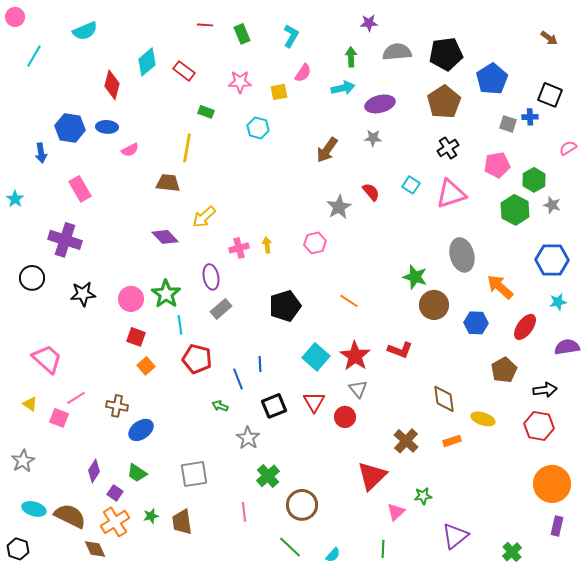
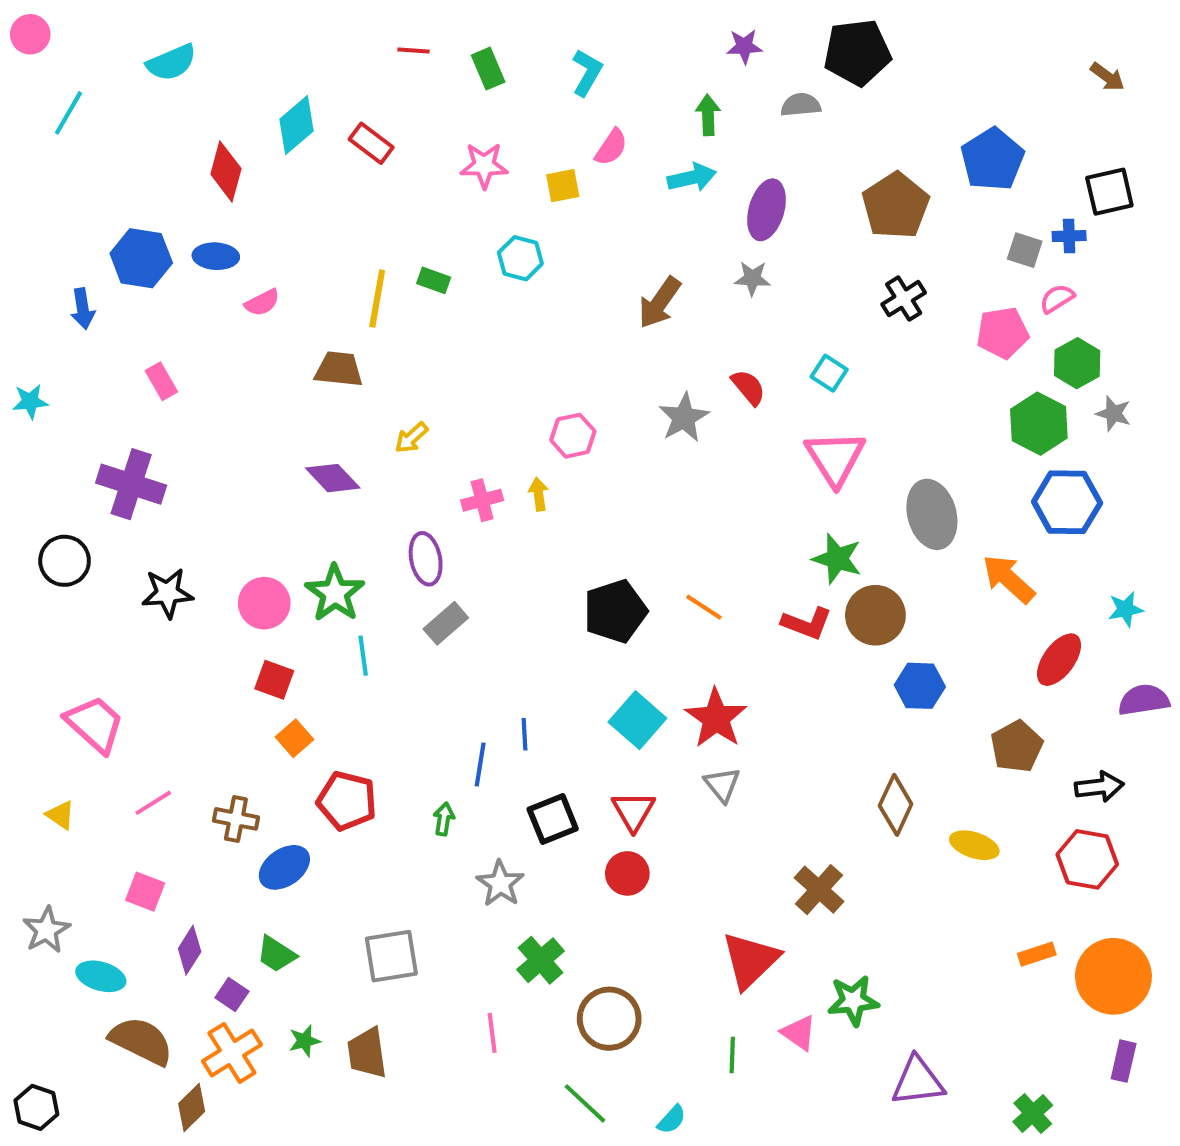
gray semicircle: (397, 52) -> (801, 105), size x0.7
black pentagon: (446, 54) -> (857, 52), moved
black square: (550, 95) -> (1109, 192), turned -35
purple ellipse: (380, 104) -> (767, 210), turned -60
green rectangle: (206, 112) -> (434, 280), moved
pink semicircle: (568, 148) -> (1057, 299), moved
pink rectangle: (80, 189) -> (161, 381), size x0.7
pink triangle: (451, 194) -> (835, 458), moved, turned -44
cyan star: (15, 199) -> (30, 401), turned 30
yellow arrow: (204, 217) -> (411, 438), size x0.7
pink hexagon: (315, 243) -> (573, 436), moved
blue hexagon: (552, 260) -> (1067, 502), moved
black pentagon: (285, 306) -> (615, 611), moved
blue hexagon: (476, 323) -> (920, 686), moved
red L-shape: (400, 350) -> (807, 623), moved
red pentagon: (197, 359) -> (347, 801), moved
blue line: (238, 379) -> (480, 765), turned 30
brown diamond: (444, 399) -> (896, 805), turned 32
green arrow: (220, 406) -> (444, 819), turned 77
red circle: (345, 417) -> (627, 873), moved
pink square: (59, 418) -> (145, 892), moved
orange rectangle: (452, 441) -> (1037, 954), moved
green star: (423, 496) -> (853, 1001), size x1.4
cyan ellipse: (34, 509) -> (101, 976), moved
pink triangle: (396, 512) -> (799, 1033), turned -42
purple triangle: (455, 536) -> (918, 1081), turned 32
brown diamond: (95, 549) -> (192, 1107), turned 70
green line: (383, 549) -> (732, 1055), moved

